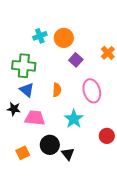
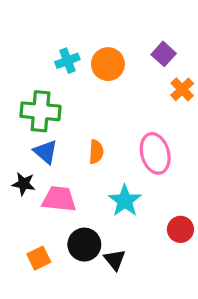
purple square: (76, 60) -> (164, 54), moved

